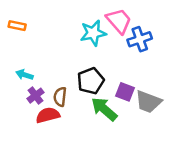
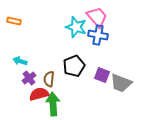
cyan star: (93, 33) -> (76, 27), turned 30
blue cross: (140, 39) -> (98, 35), moved, turned 30
green arrow: (104, 109) -> (53, 104), moved, turned 45

